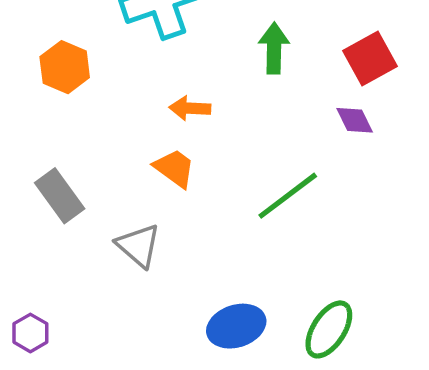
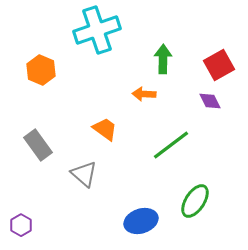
orange arrow: (190, 108) -> (144, 94), moved
green ellipse: (329, 329) -> (195, 201), moved

